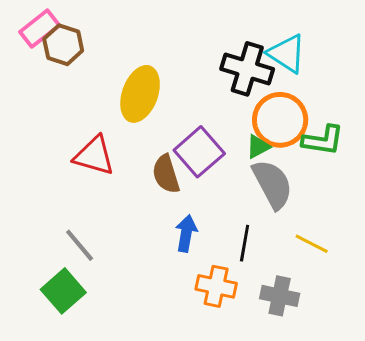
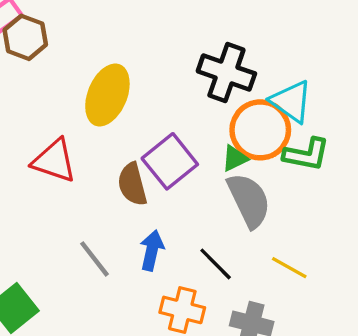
cyan triangle: (287, 54) -> (291, 101), moved
black line: (245, 243) -> (216, 264), turned -57
gray line: (80, 245) -> (94, 259), moved

